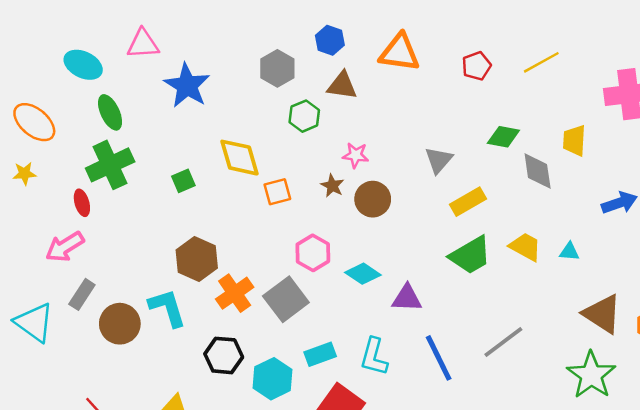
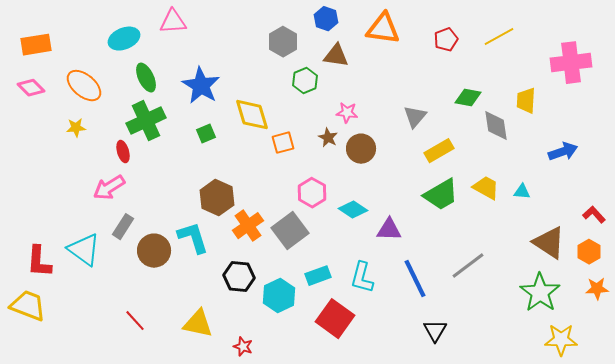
cyan ellipse: (83, 65) -> (124, 39), turned -48
blue star: (187, 86) -> (201, 86), moved

